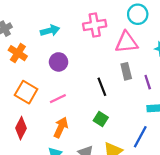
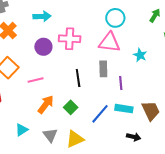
cyan circle: (138, 14) -> (115, 18), moved
pink cross: (95, 25) -> (70, 39), moved
orange arrow: (61, 127) -> (46, 104), moved
blue line: (140, 137) -> (100, 114), moved

